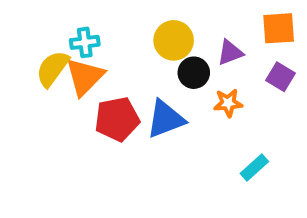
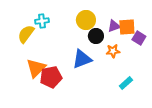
orange square: (279, 28) -> (127, 27), moved
orange triangle: (85, 77) -> (36, 68), moved
red pentagon: (117, 119) -> (51, 77), moved

